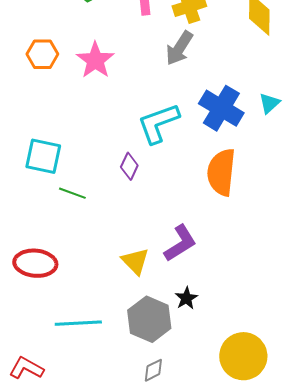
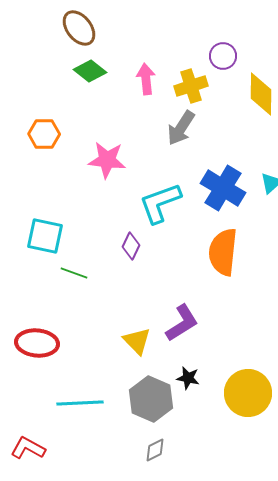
pink star: (95, 60) -> (107, 160), moved, turned -30
black star: (186, 298) -> (188, 378), turned -30
yellow circle: (243, 356) -> (248, 393), moved

